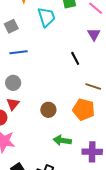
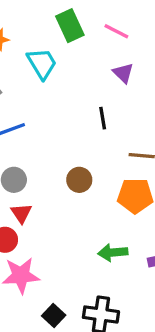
black line: (75, 58) -> (103, 118), turned 32
brown circle: (48, 110) -> (79, 180), moved

